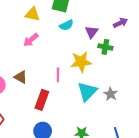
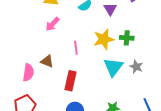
green cross: (105, 47) -> (127, 38), moved
pink line: (58, 75) -> (76, 48), moved

